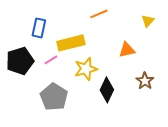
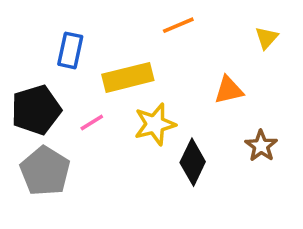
pink line: (51, 60) -> (92, 122), moved
gray pentagon: (54, 97) -> (45, 171), moved

